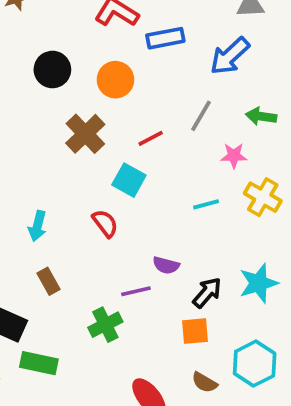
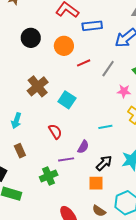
brown cross: (85, 134) -> (38, 86), moved
red line: (151, 138) -> (84, 63), moved
cyan line: (206, 204) -> (105, 127), moved
red semicircle: (105, 223) -> (55, 131), moved
purple semicircle: (166, 265) -> (83, 147), turned -80

